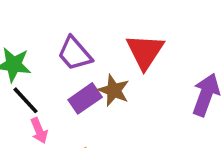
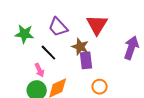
purple rectangle: (85, 98) -> (86, 60), moved, turned -60
black line: (26, 100) -> (48, 53), moved

